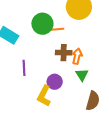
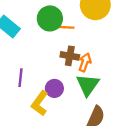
purple line: (24, 68) -> (21, 78), moved
green triangle: (82, 75) -> (88, 85), size x1.5

